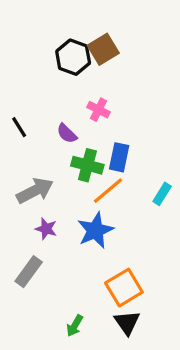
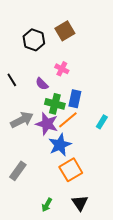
black hexagon: (73, 57) -> (34, 40), moved
purple star: (46, 229) -> (47, 124), moved, size x1.6
orange square: (124, 288) -> (71, 170), moved

